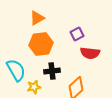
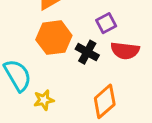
black cross: (52, 71) -> (87, 52), moved, turned 35

